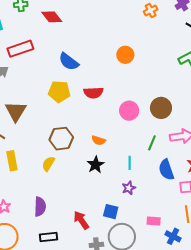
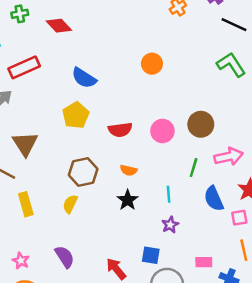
yellow pentagon: (59, 92) -> (76, 115), turned -30
red semicircle: (93, 93) -> (120, 130), moved
purple semicircle: (40, 207) -> (65, 257), turned -30

